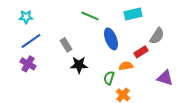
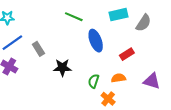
gray semicircle: (157, 36) -> (143, 23), moved
gray rectangle: (66, 45) -> (38, 49), moved
orange semicircle: (126, 66) -> (118, 78), moved

